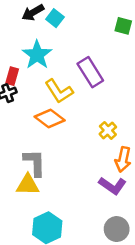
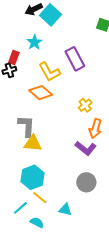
cyan square: (55, 18) -> (50, 15), size x1.5
cyan star: (37, 55) -> (34, 42), size x0.7
yellow triangle: (28, 185) -> (33, 143), moved

